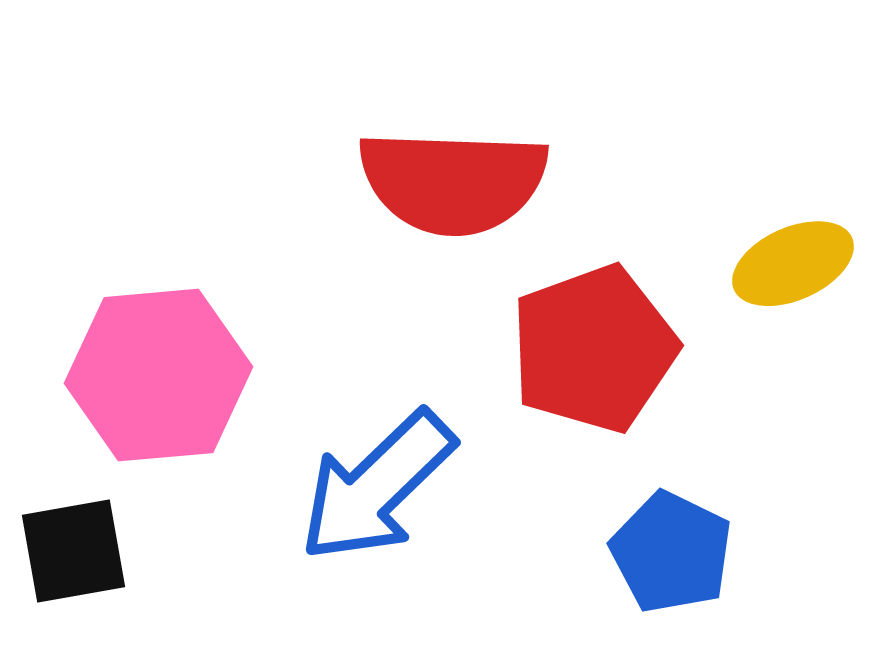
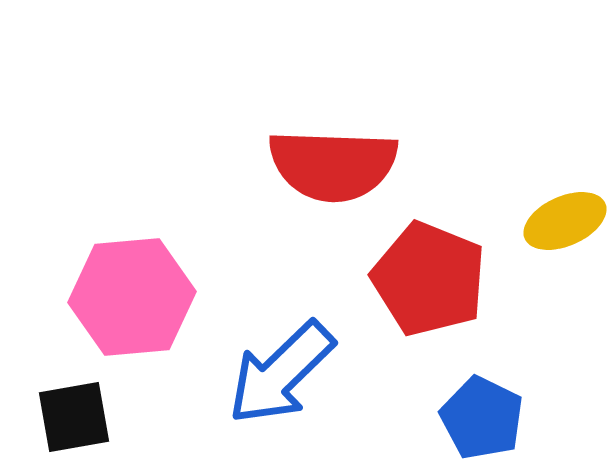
red pentagon: (594, 349) -> (429, 279), turned -30

